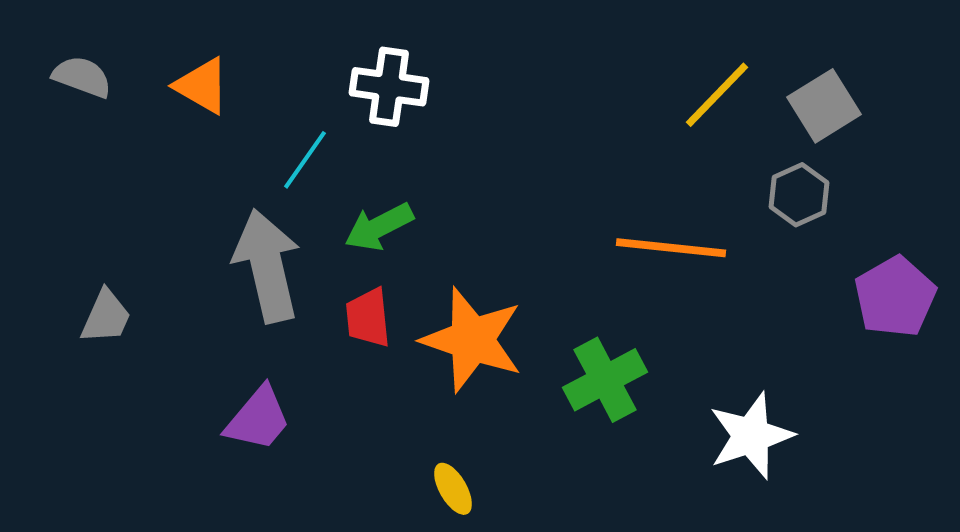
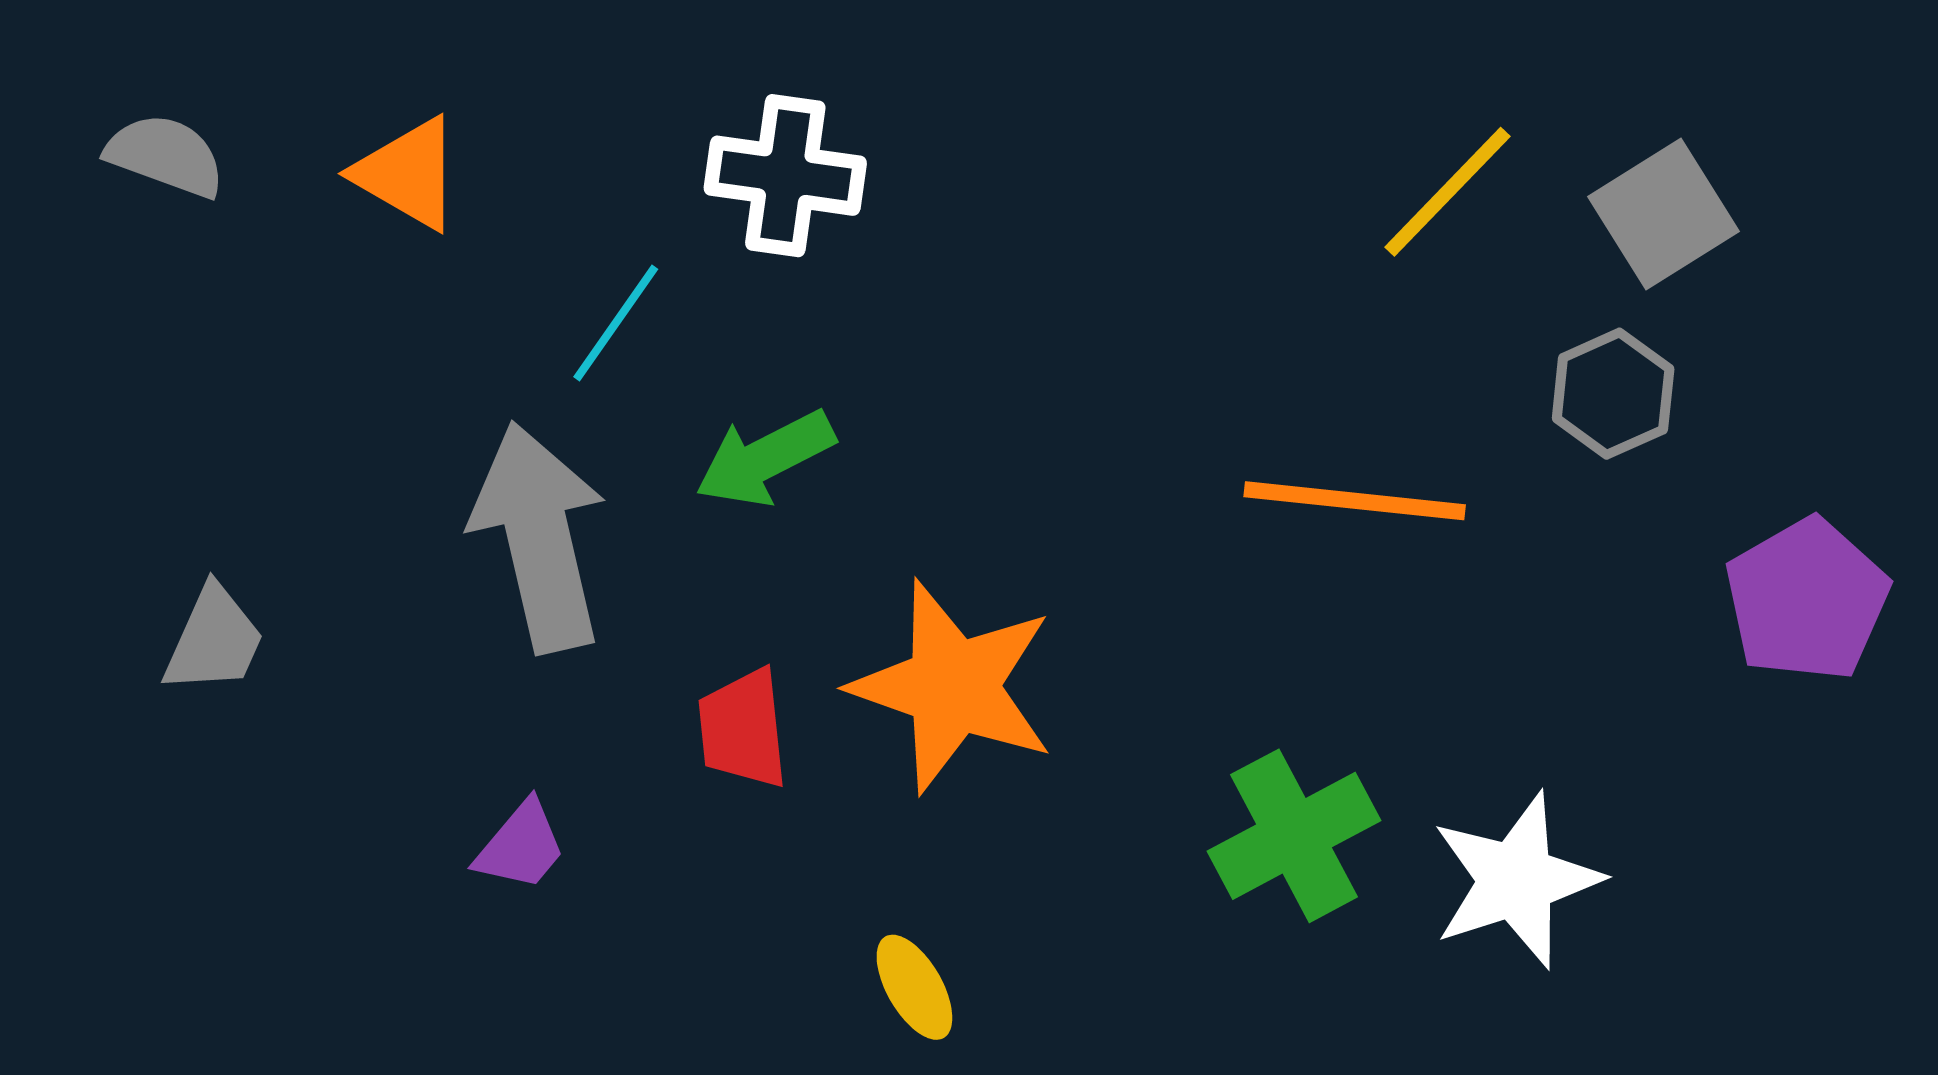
red trapezoid: (368, 318) -> (743, 729), moved
green cross: (605, 380) -> (1294, 836), moved
purple trapezoid: (258, 419) -> (521, 846), size x0.7

